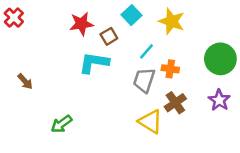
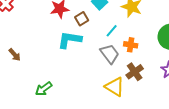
gray trapezoid: (144, 80) -> (110, 54), turned 125

